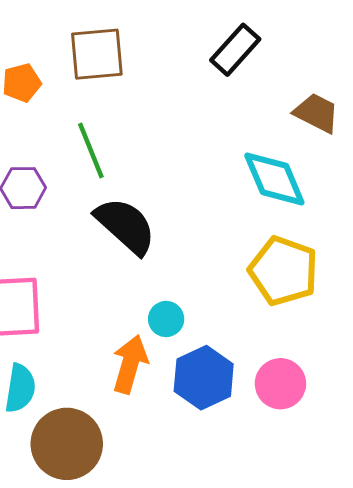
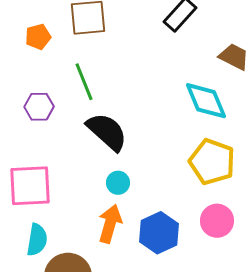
cyan circle: (166, 319) -> (118, 183), moved
pink circle: (280, 384) -> (217, 221), moved

